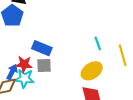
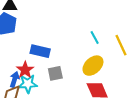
red star: (24, 64) -> (25, 70), turned -30
gray square: (44, 65) -> (55, 73), moved

